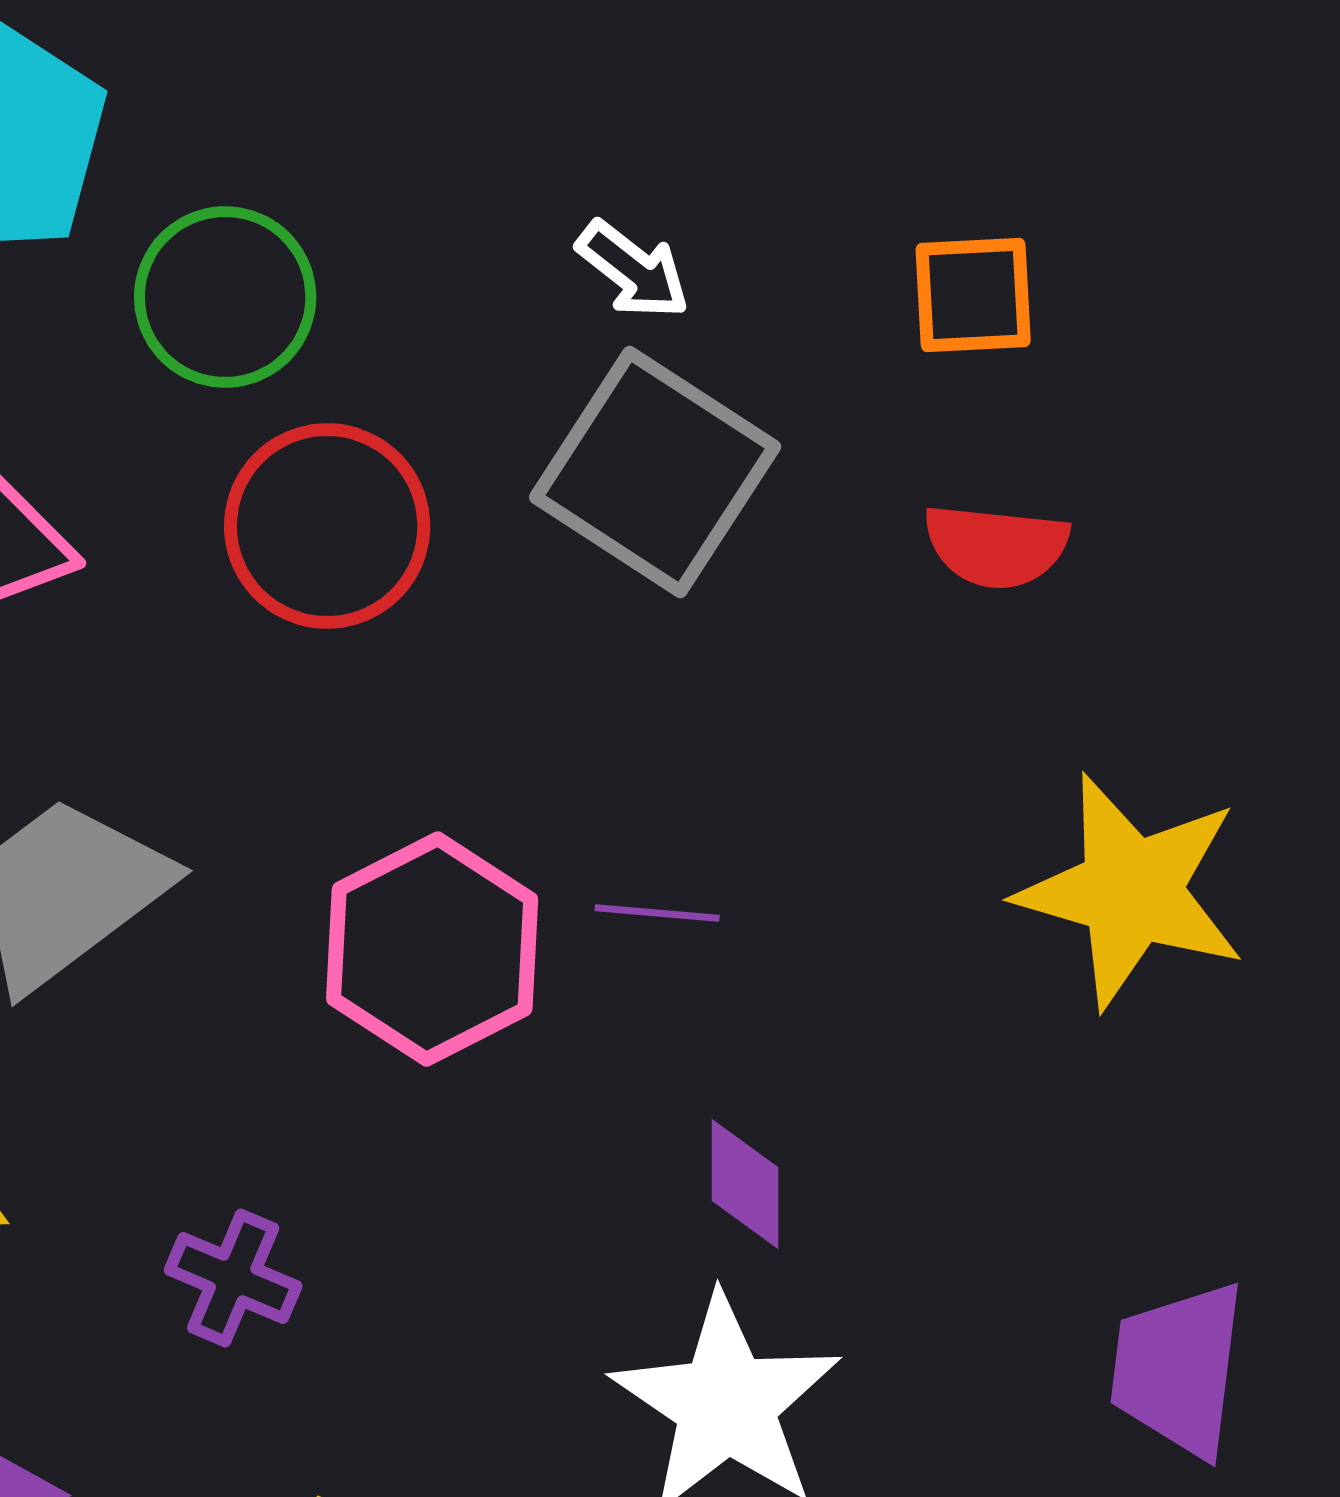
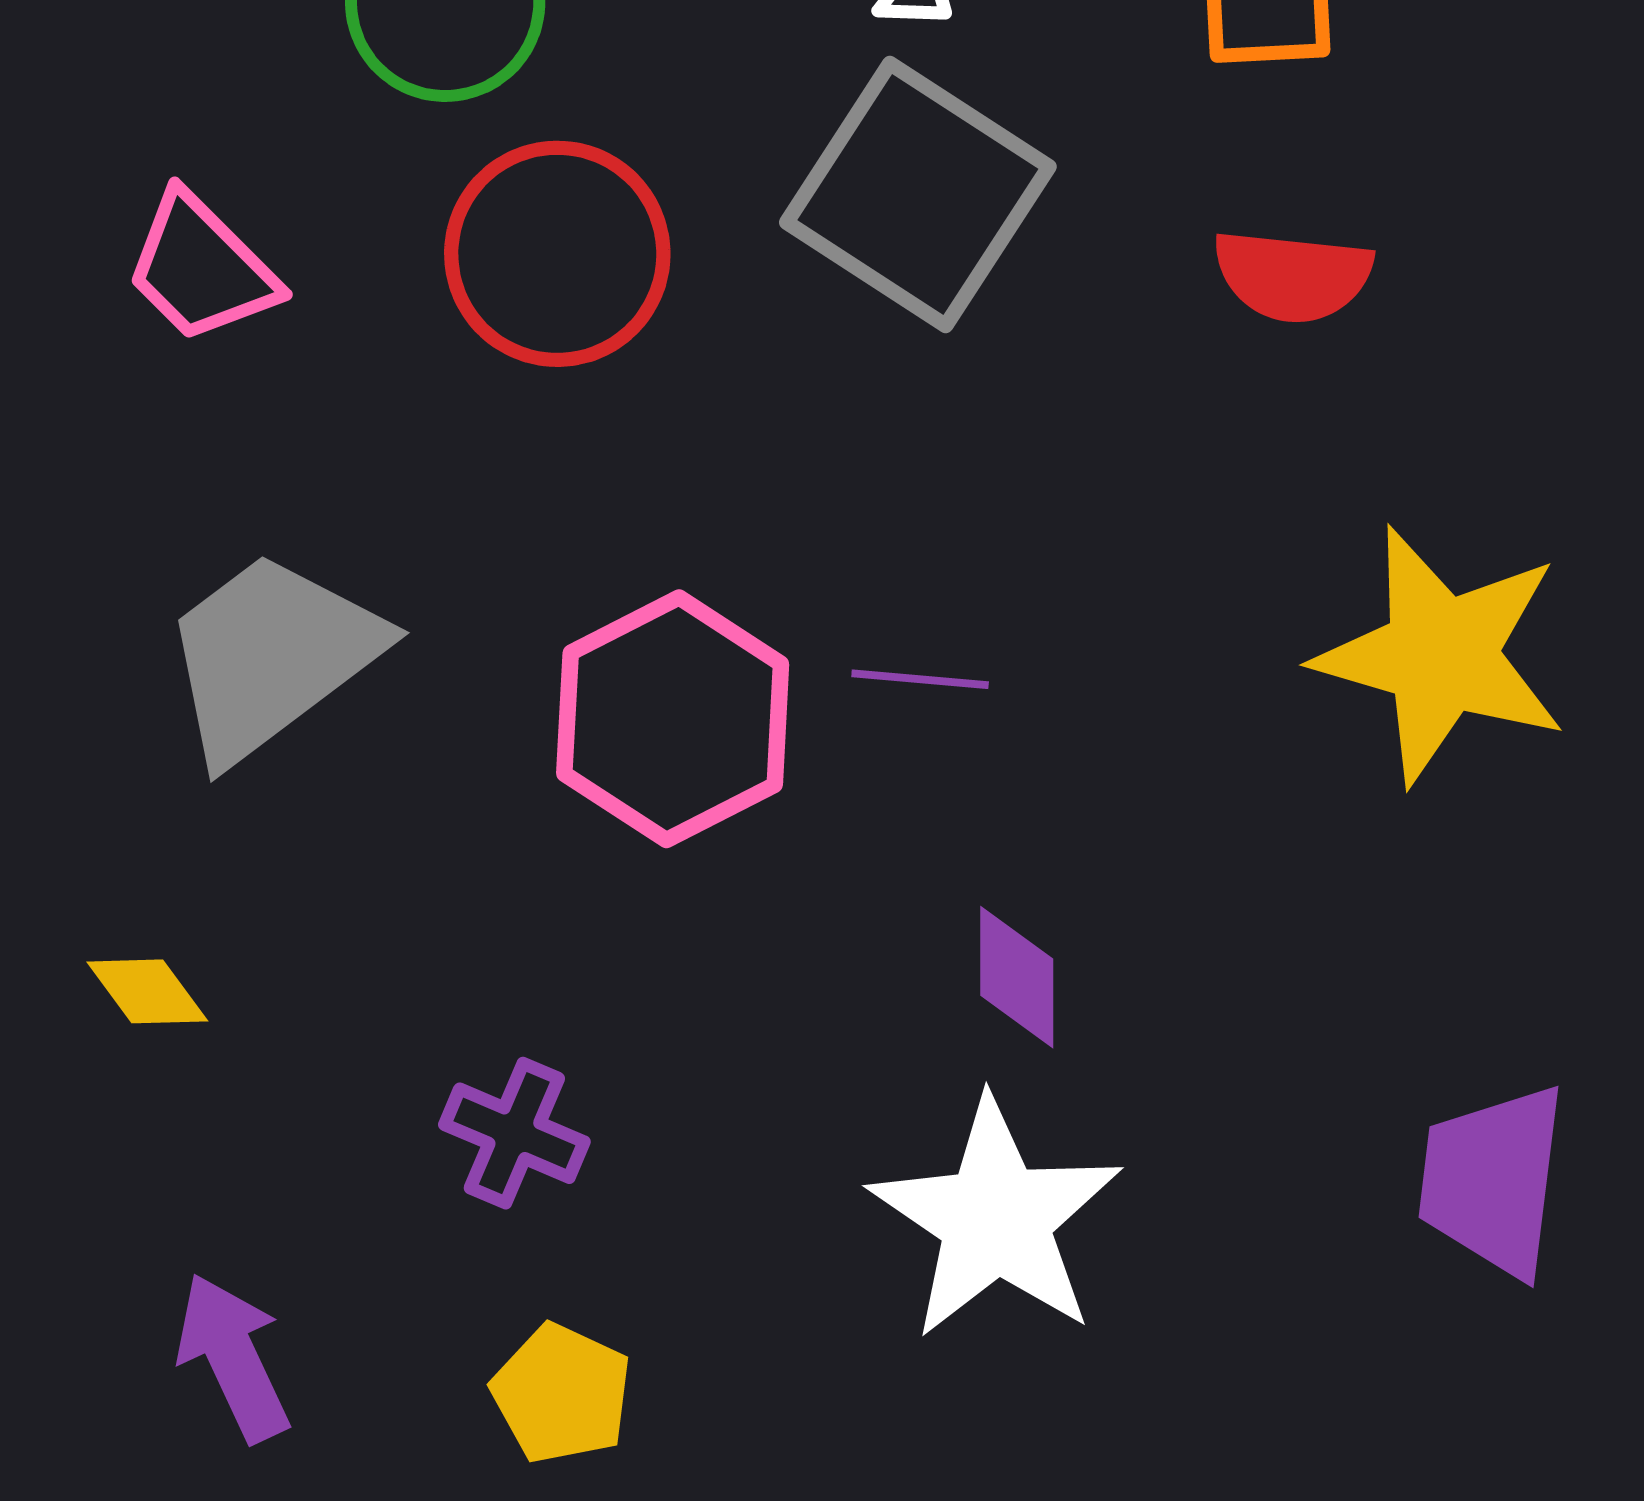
purple cross: (233, 1278) -> (514, 1133), moved

